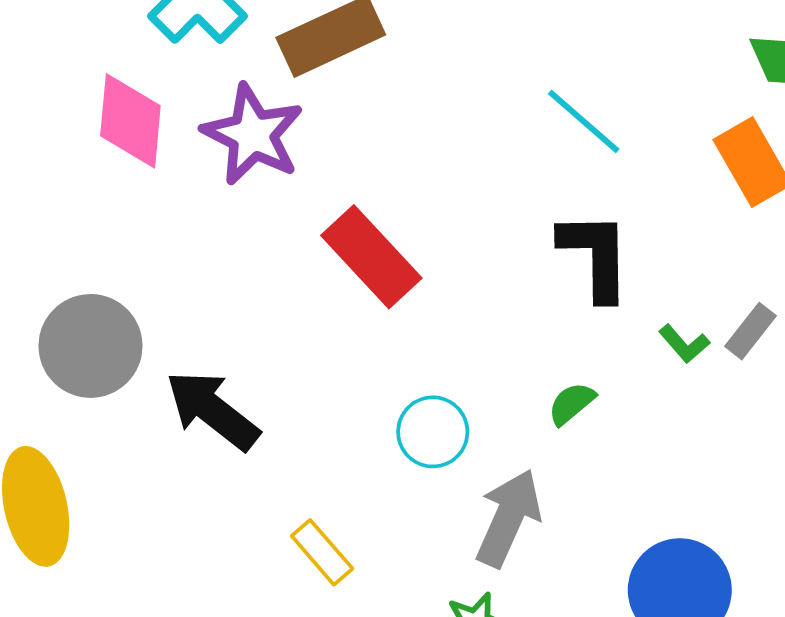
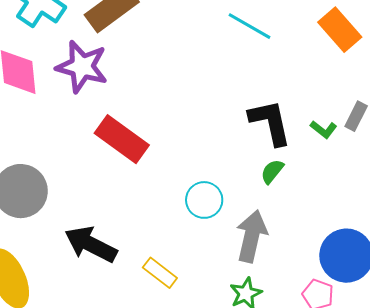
black L-shape: (595, 256) -> (270, 122), moved
red rectangle: (371, 257) -> (122, 139), moved
black arrow: (212, 410) -> (91, 244), moved

